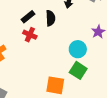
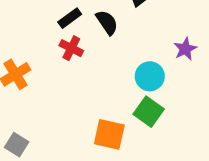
black semicircle: (50, 18) -> (107, 22), turned -35

